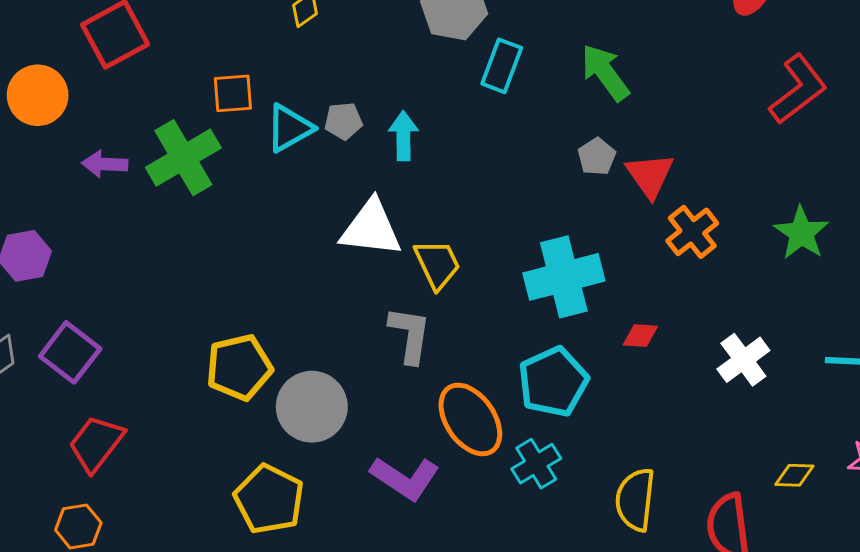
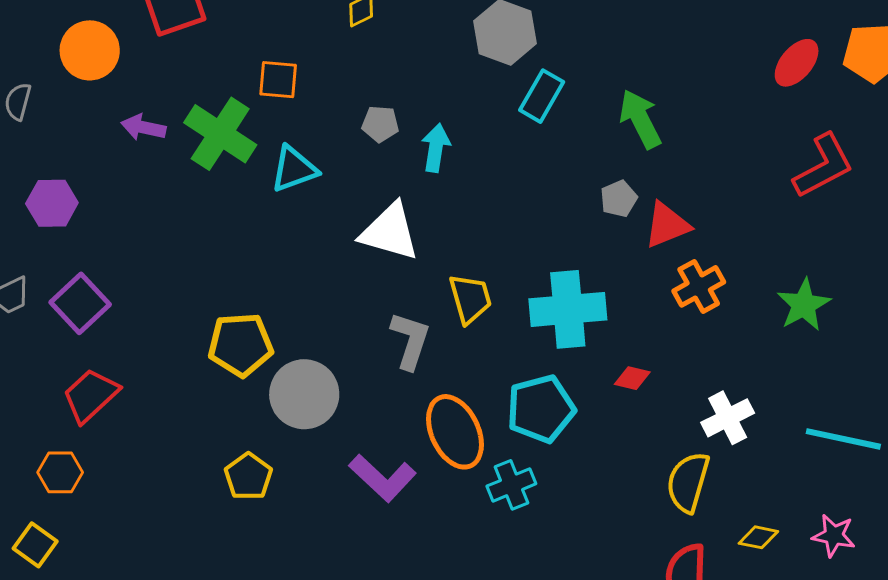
cyan triangle: (290, 128) -> (294, 169), moved
green cross: (183, 158) -> (220, 134), turned -36
red triangle: (650, 175) -> (667, 225), turned 34
yellow trapezoid: (437, 264) -> (470, 299), moved
yellow pentagon: (269, 499) -> (248, 477), size x0.7
yellow semicircle: (635, 500) -> (688, 482), moved

